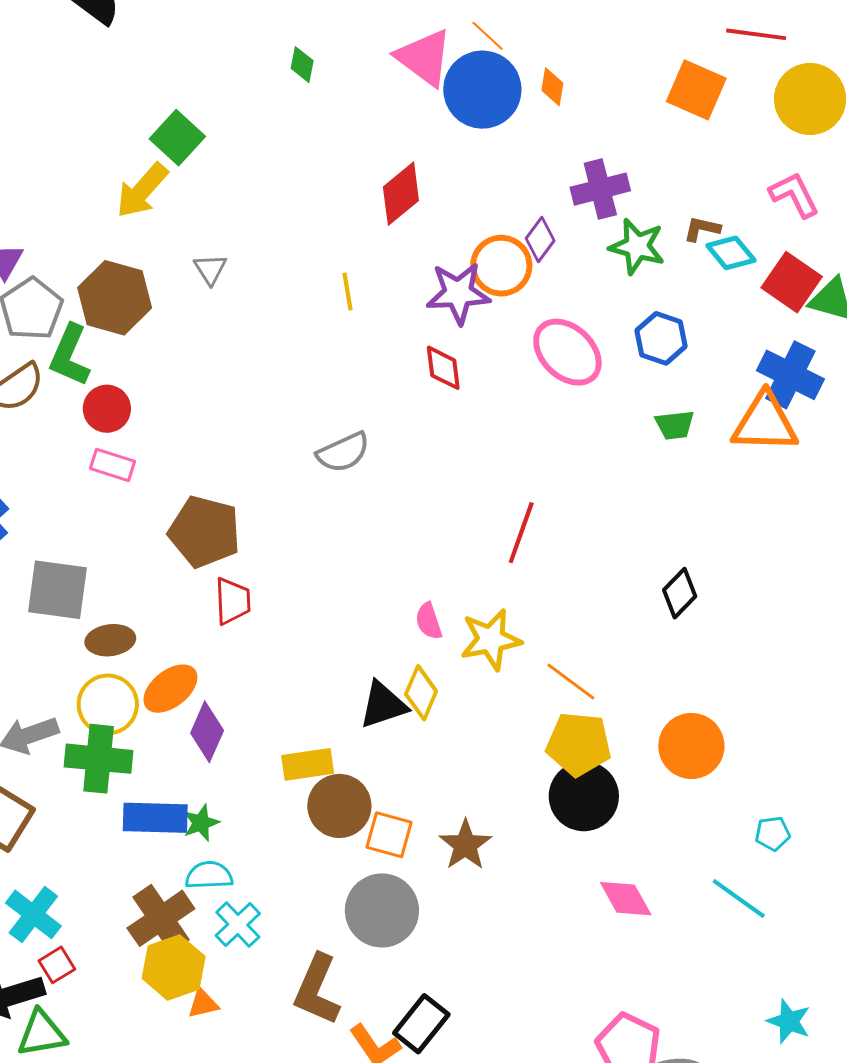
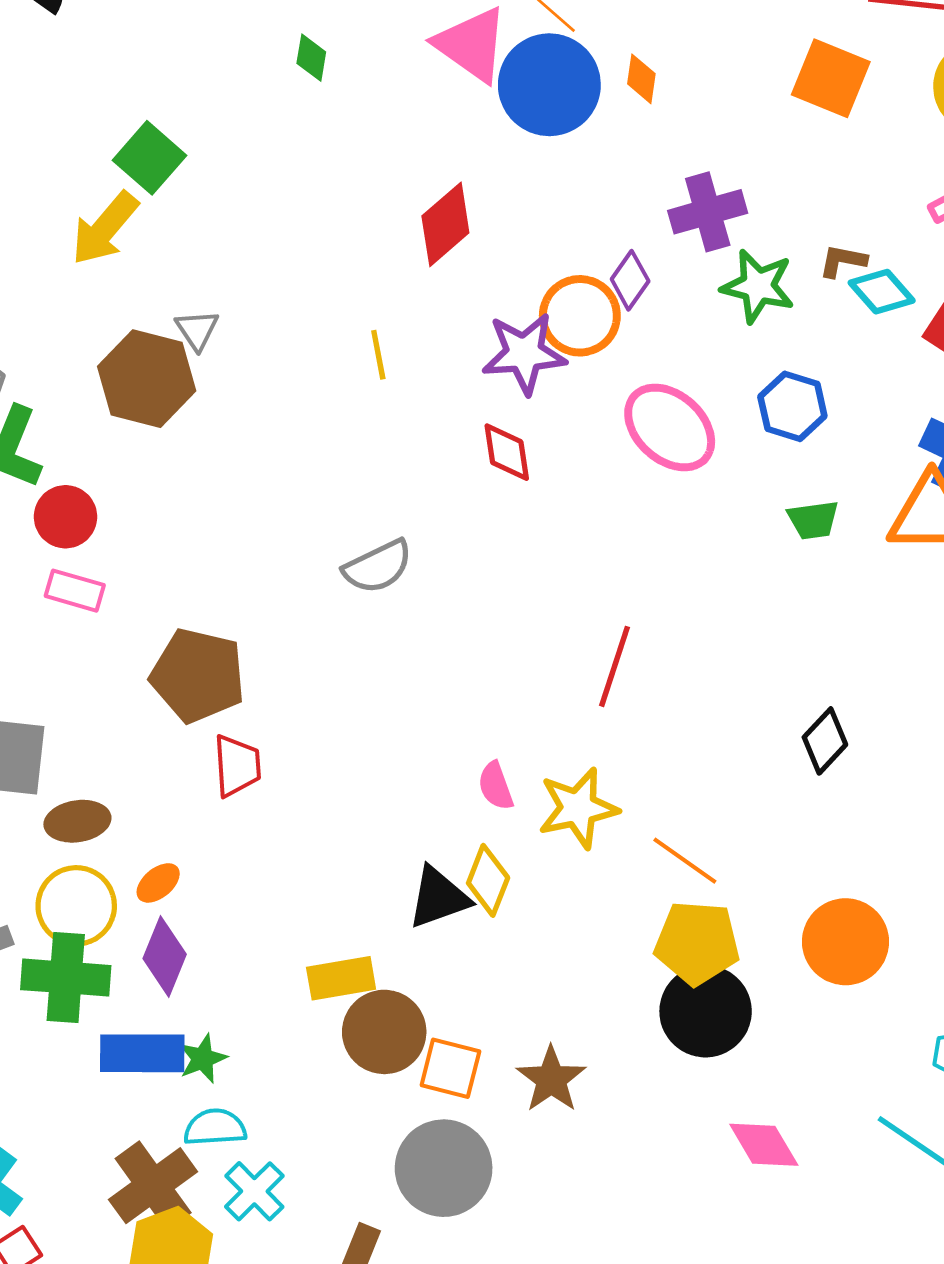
brown hexagon: (115, 298) -> (147, 379), moved
orange ellipse: (170, 689) -> (158, 883), size x0.6
purple diamond: (207, 732) -> (165, 956), moved

